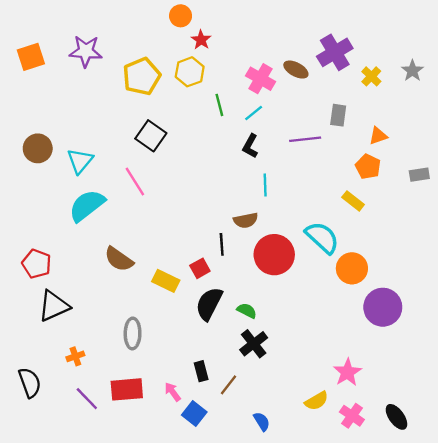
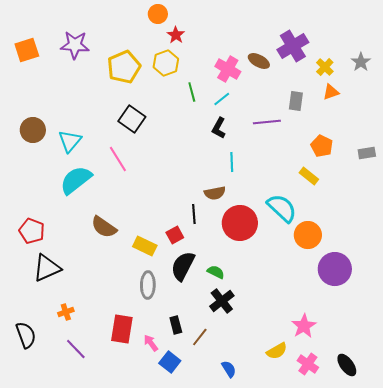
orange triangle: (378, 136) -> (331, 92), moved
gray ellipse: (133, 333) -> (148, 285), moved
red rectangle: (127, 389) -> (122, 329), moved, turned -76

